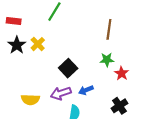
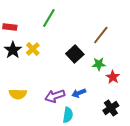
brown line: (109, 29) -> (101, 35), turned 30
black square: (68, 68) -> (75, 54), moved
yellow semicircle: (30, 100) -> (18, 94), moved

